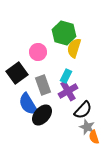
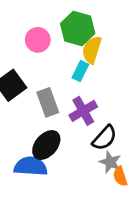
pink circle: (38, 52) -> (38, 40), moved
cyan rectangle: (66, 76) -> (80, 71), moved
blue semicircle: (28, 104) -> (31, 166), moved, turned 125

